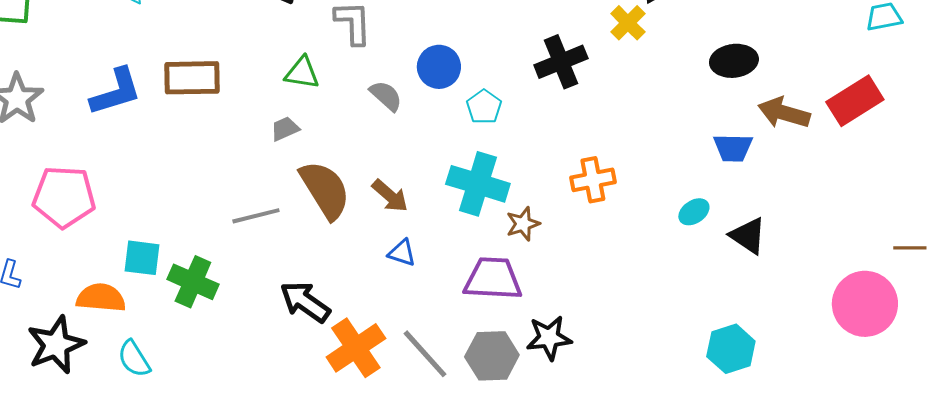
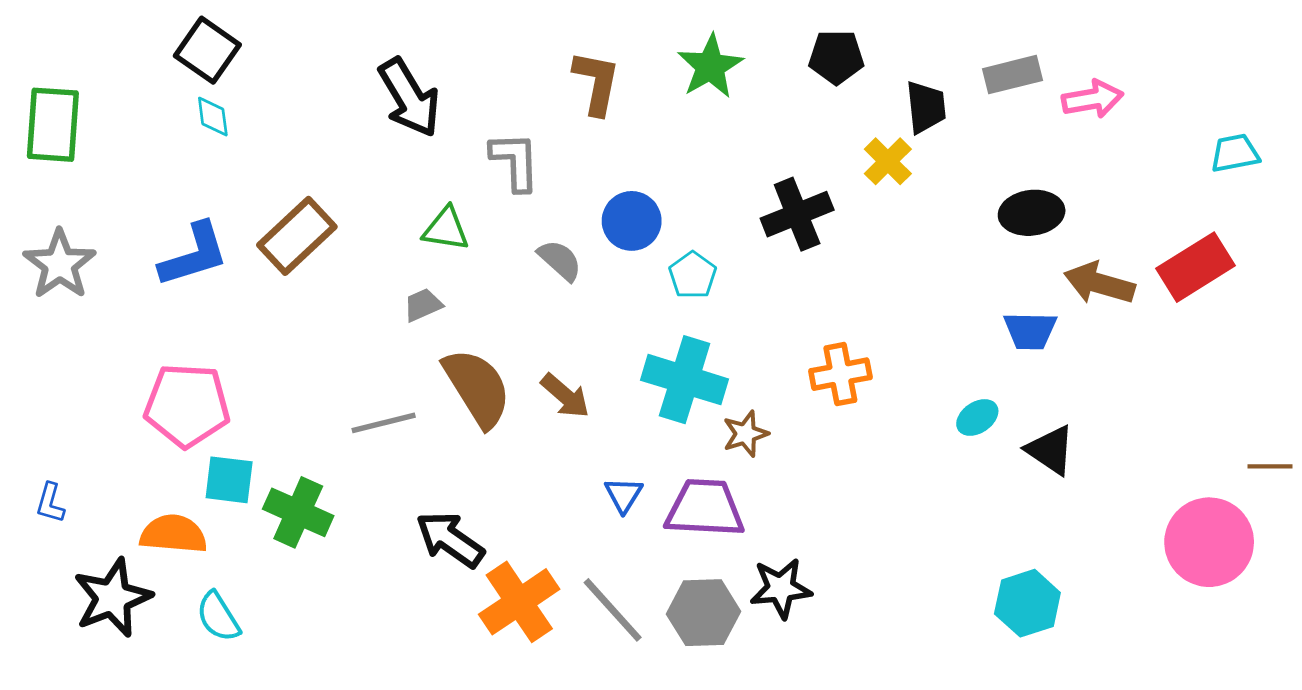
brown rectangle: (192, 78) -> (297, 236), turned -42
pink pentagon: (64, 197) -> (187, 405), moved
blue triangle: (402, 253) -> (624, 495), moved, turned 44

